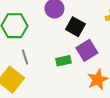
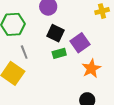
black square: (75, 27) -> (56, 33), moved

